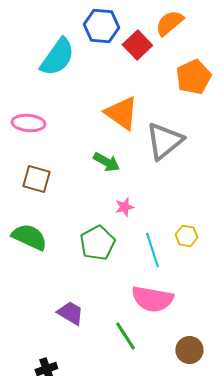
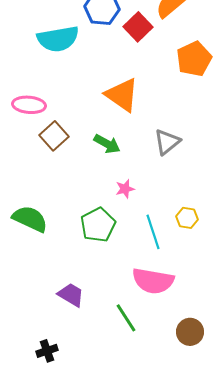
cyan semicircle: (57, 57) -> (58, 39), turned 45
gray triangle: (164, 141) -> (167, 142), moved, size x0.7
brown square: (36, 179) -> (54, 136), moved, turned 32

